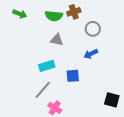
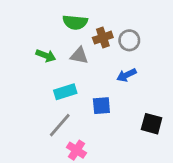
brown cross: (74, 12) -> (103, 38), moved
green arrow: (20, 14) -> (46, 56), moved
black square: (112, 100) -> (152, 124), moved

